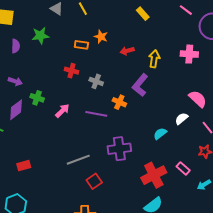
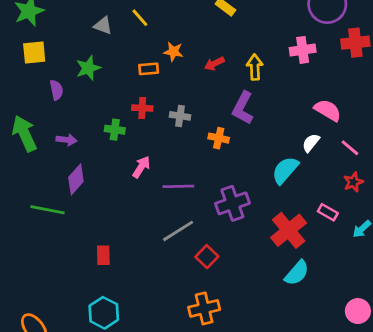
green cross: (37, 98) -> (115, 130), moved
purple line: (96, 114) -> (178, 186), moved
cyan semicircle: (160, 134) -> (285, 170), size x1.5
red rectangle: (24, 166) -> (103, 255), turned -64

